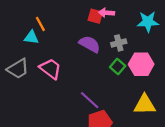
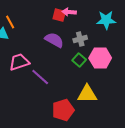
pink trapezoid: (50, 69) -> (19, 62), turned -55
purple line: (90, 100) -> (40, 77), moved
yellow triangle: (145, 105) -> (87, 94), moved

